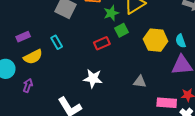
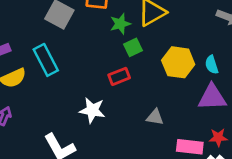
cyan rectangle: (57, 42) -> (46, 60), size x1.6
red rectangle: (102, 43) -> (119, 76), moved

